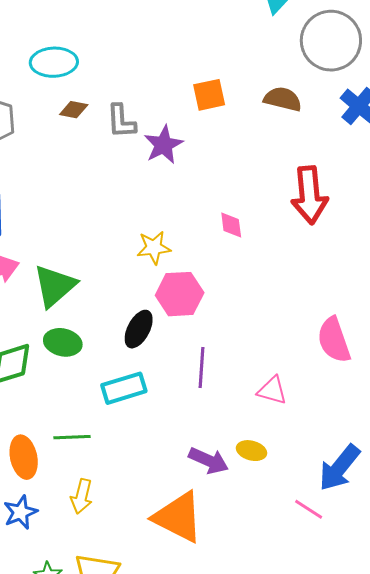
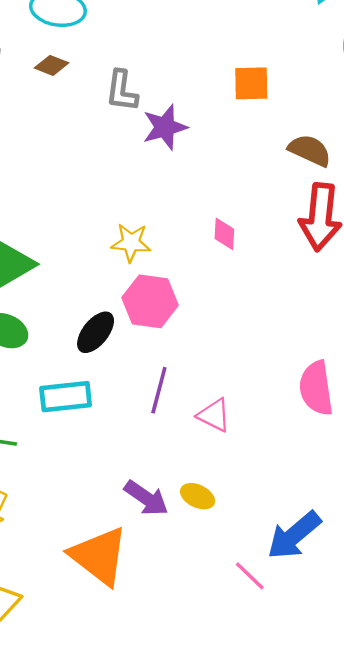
orange square: (209, 95) -> (251, 83), moved
brown semicircle: (283, 99) -> (310, 150), moved
brown diamond: (74, 110) -> (52, 65), moved
pink triangle: (272, 391) -> (214, 415), moved

